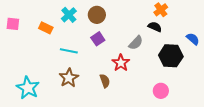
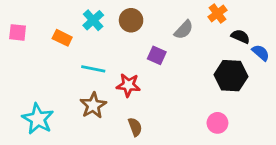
black semicircle: (155, 27) -> (240, 36), moved
purple square: (98, 39) -> (157, 55), moved, turned -32
gray semicircle: (136, 43) -> (184, 30), moved
red star: (121, 63) -> (128, 85), moved, turned -30
brown semicircle: (105, 81) -> (135, 127), moved

